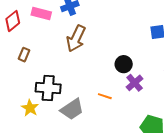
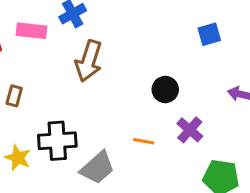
purple cross: (135, 83) -> (190, 130), moved
yellow star: (30, 108) -> (18, 158), moved

